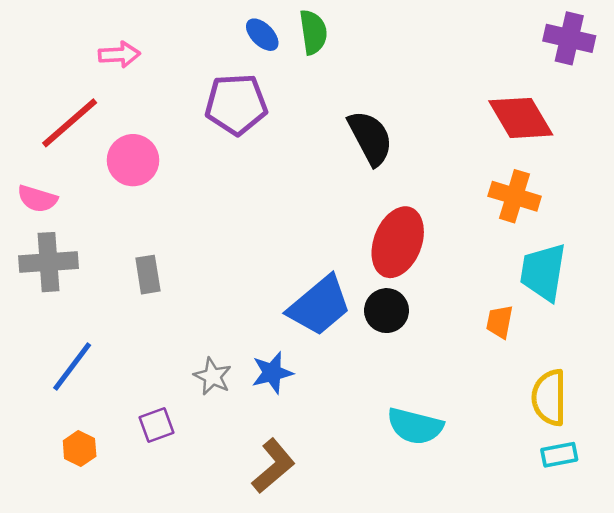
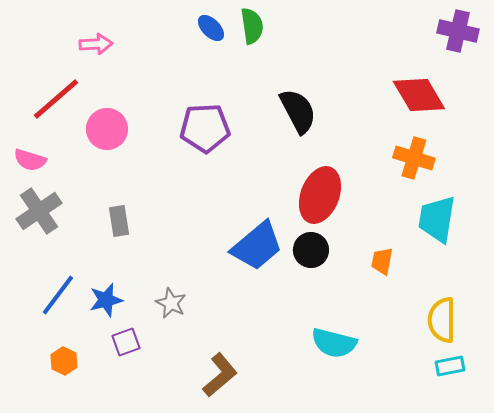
purple pentagon: (236, 104) -> (205, 128), moved
gray cross: (48, 262) -> (39, 211), turned -30
orange trapezoid: (500, 322) -> (382, 261), moved
blue star: (272, 373) -> (106, 300), moved

